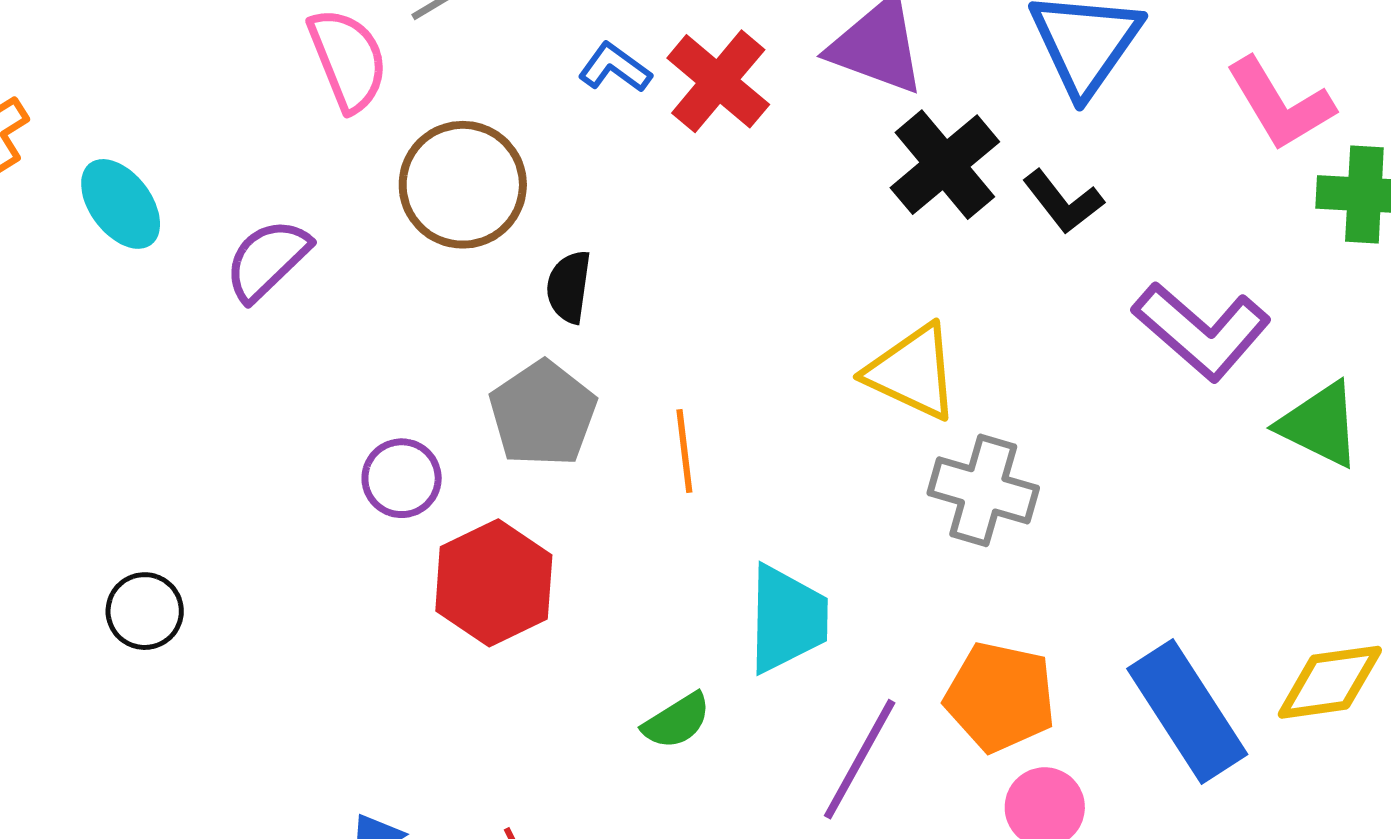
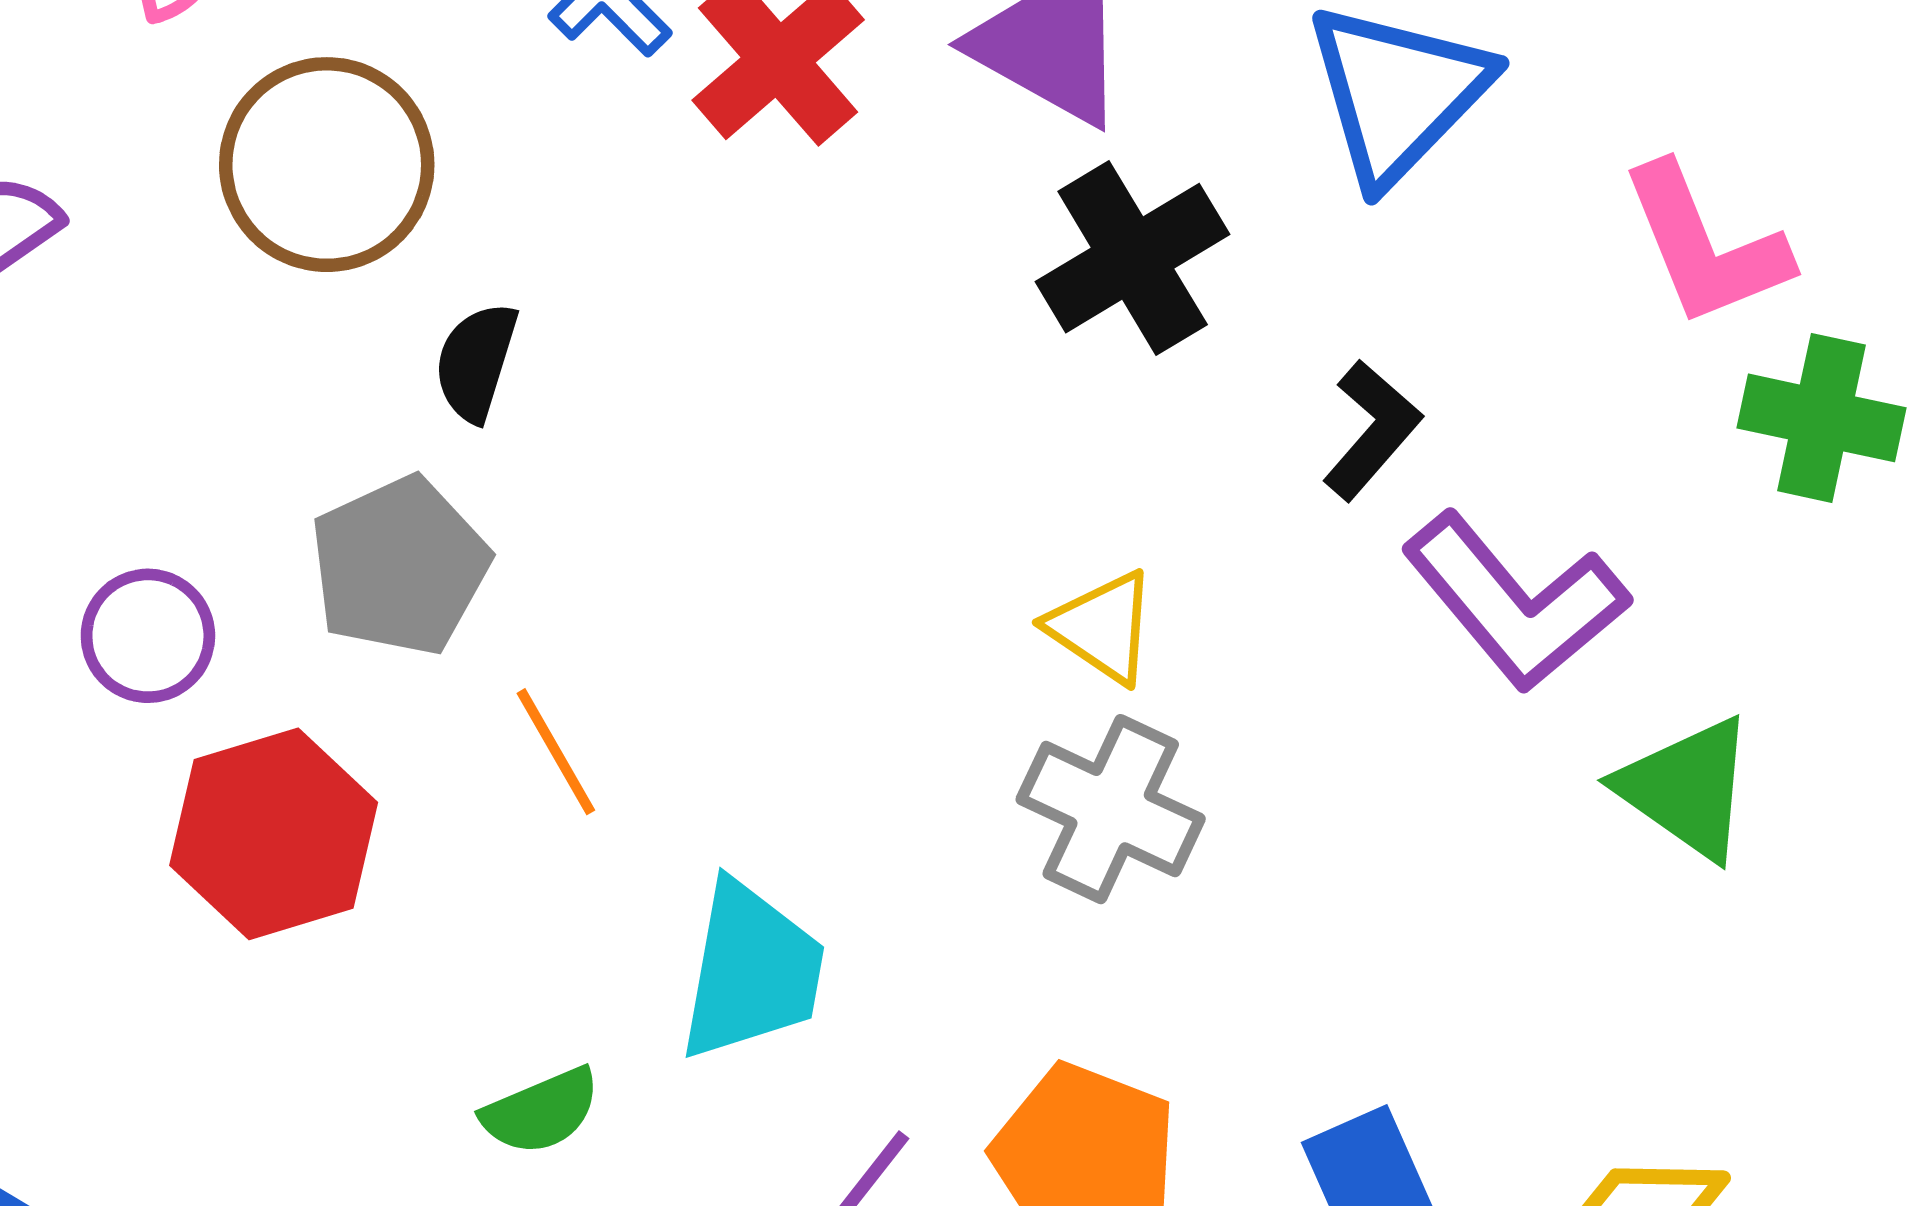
black L-shape: (1063, 202) -> (1372, 430), moved, turned -110
yellow triangle: (913, 372) -> (1102, 627), moved, size x0.7
orange line: (684, 451) -> (556, 752), moved, turned -32

